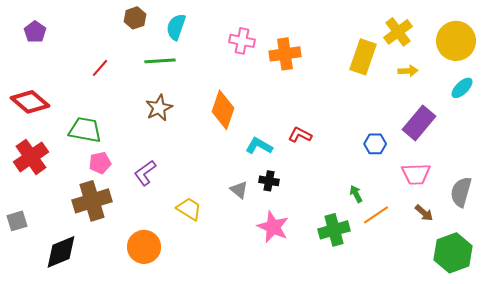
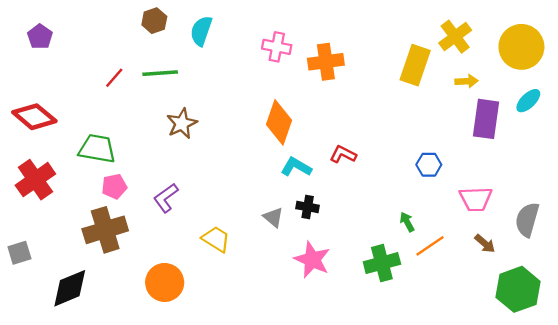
green line: (160, 61) -> (160, 73), moved
orange diamond: (223, 110) -> (279, 122), moved
purple rectangle: (419, 123) -> (486, 119), moved, turned -32

